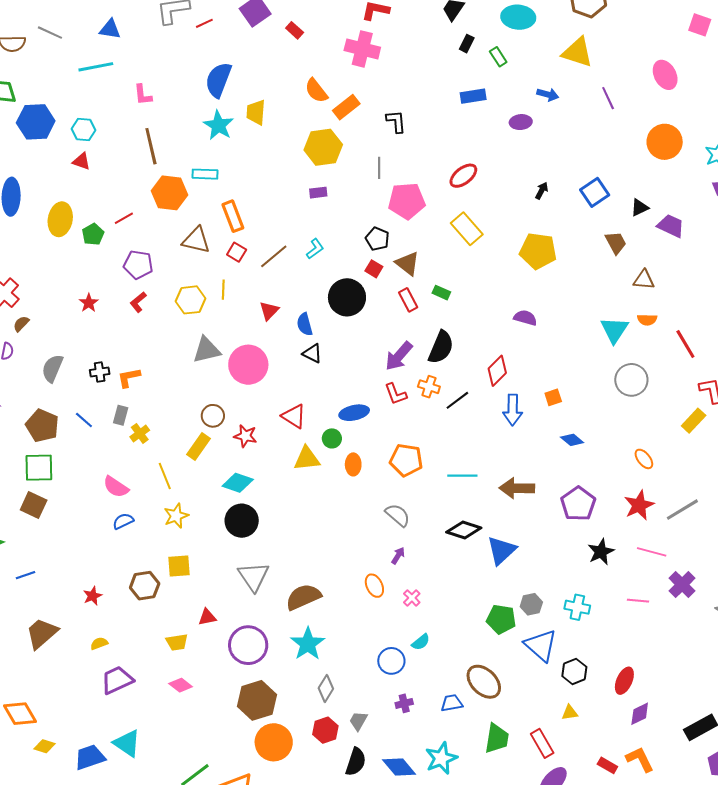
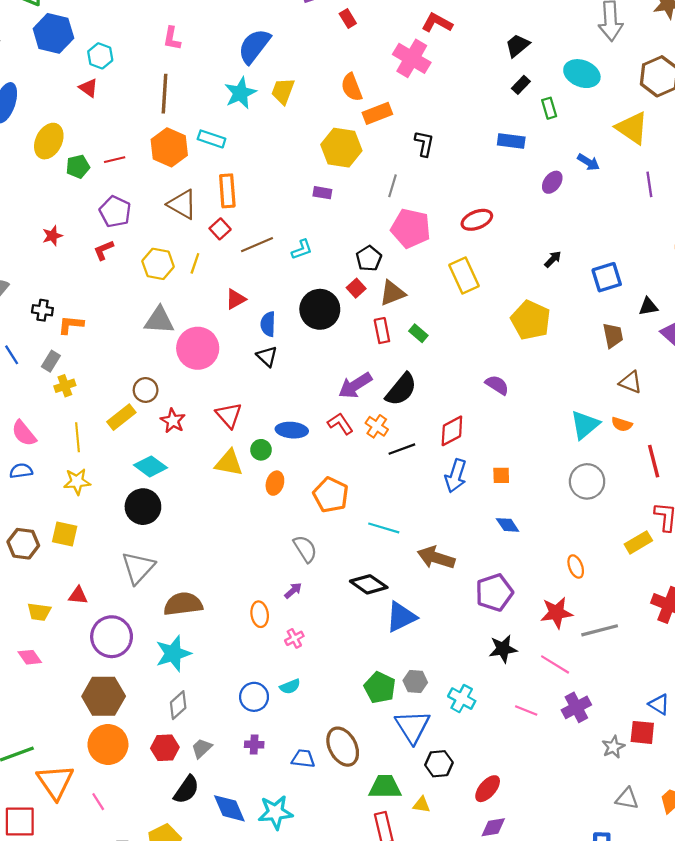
purple ellipse: (521, 122) -> (552, 182), turned -65
brown triangle: (407, 264) -> (392, 293), turned 44
red L-shape: (396, 394) -> (340, 424), turned 150
green trapezoid: (497, 738) -> (385, 787), moved, turned -116

